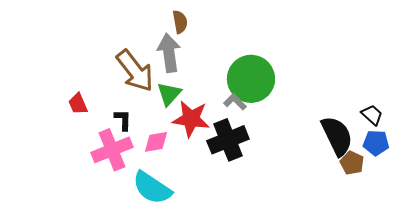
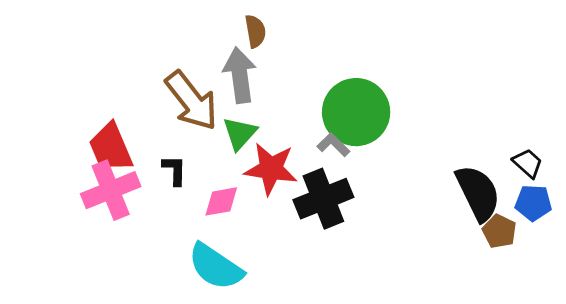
red trapezoid: (78, 104) -> (111, 148), size x1.6
pink cross: (112, 150) -> (111, 190), moved

